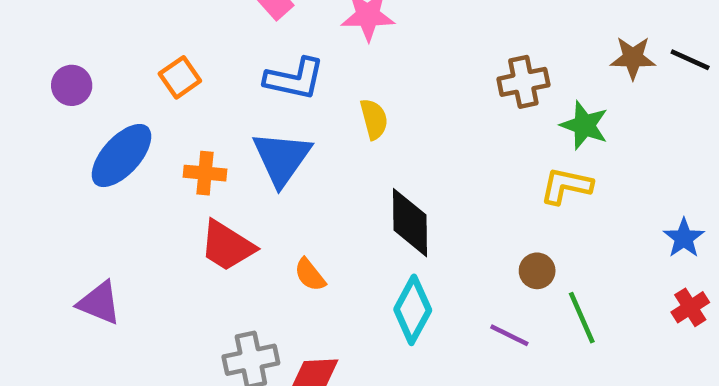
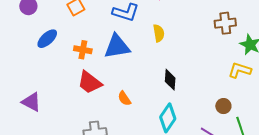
blue ellipse: (122, 156) -> (47, 39), size x0.7
blue triangle: (282, 158) -> (117, 46), turned 40
black diamond: (410, 223) -> (170, 80), size x0.7

